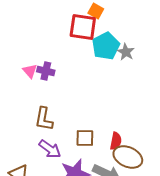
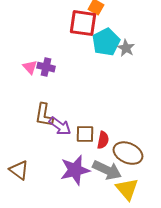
red semicircle: (116, 141) -> (103, 140), moved
purple arrow: (50, 149) -> (60, 126), moved

